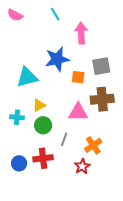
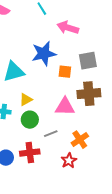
pink arrow: (81, 33) -> (68, 28), turned -70
gray line: (64, 139) -> (51, 134), turned 48

